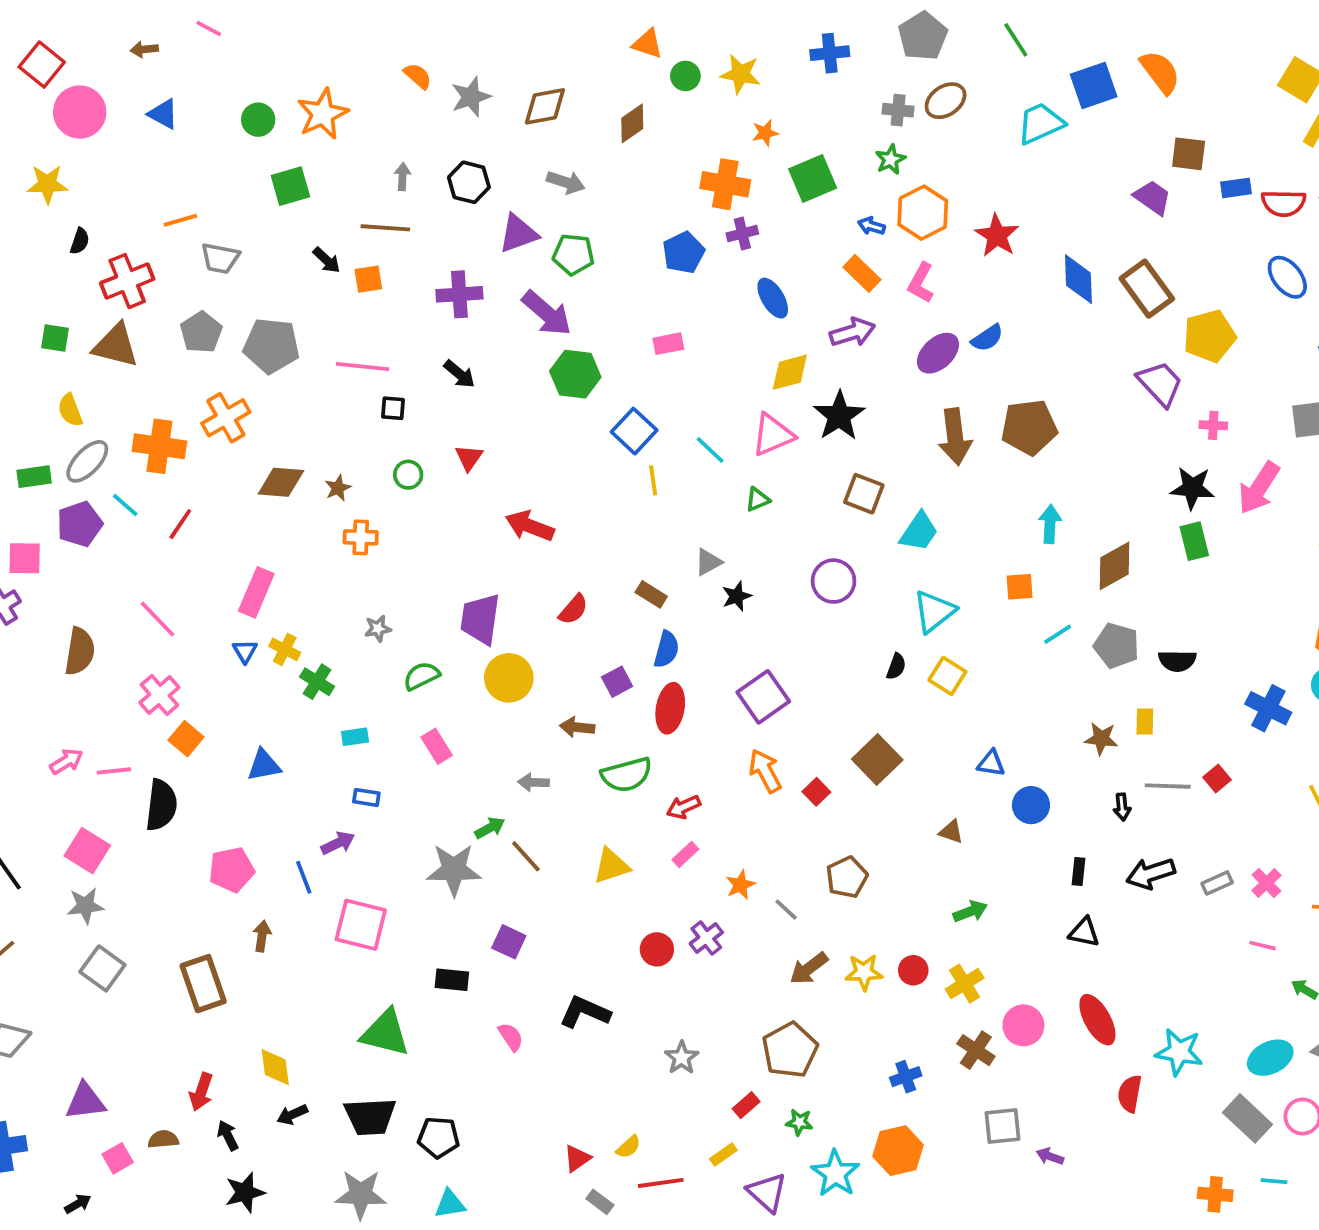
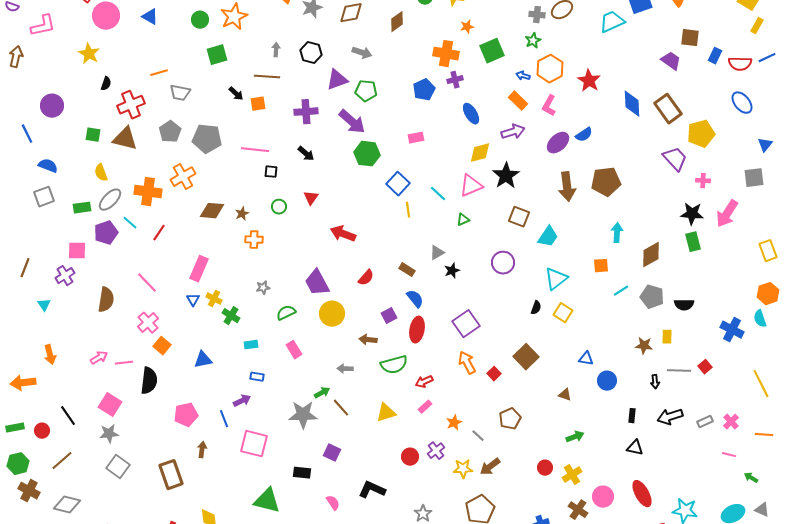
yellow star: (47, 184) -> (89, 54), turned 30
blue rectangle: (1236, 188) -> (715, 56), turned -56
purple trapezoid: (480, 619) -> (317, 283), turned -36
blue semicircle: (666, 649) -> (415, 299), turned -54
yellow star: (864, 972) -> (463, 469), moved

